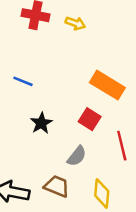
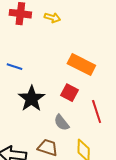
black star: (41, 123) -> (32, 99), size x1.5
gray semicircle: (77, 156) -> (62, 123), turned 108

